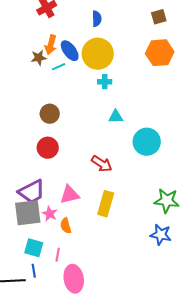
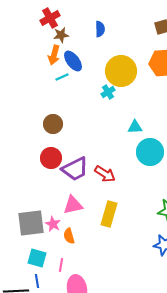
yellow circle: (98, 54) -> (121, 71), moved
brown star: (39, 58) -> (61, 35), moved
cyan cross: (105, 82) -> (108, 92), turned -32
cyan triangle: (116, 117) -> (135, 127), moved
purple trapezoid: (32, 192) -> (75, 169), moved

